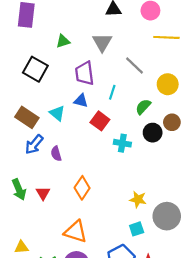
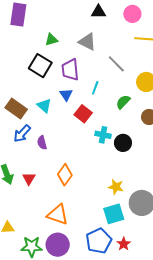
gray triangle: (102, 42) -> (87, 42), turned -36
black square: (35, 69) -> (40, 66), moved
blue triangle: (81, 101) -> (66, 95), turned 40
black circle: (153, 133) -> (123, 143), moved
cyan square: (137, 229) -> (114, 214), size x1.5

